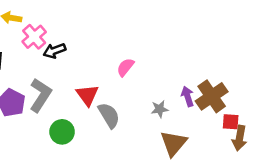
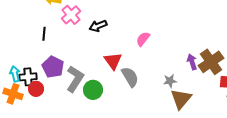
black arrow: (54, 51) -> (98, 26), moved
gray L-shape: (40, 95) -> (75, 79), moved
gray star: (160, 109) -> (170, 81), moved

